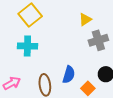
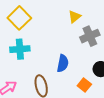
blue semicircle: (69, 75) -> (63, 63), moved

